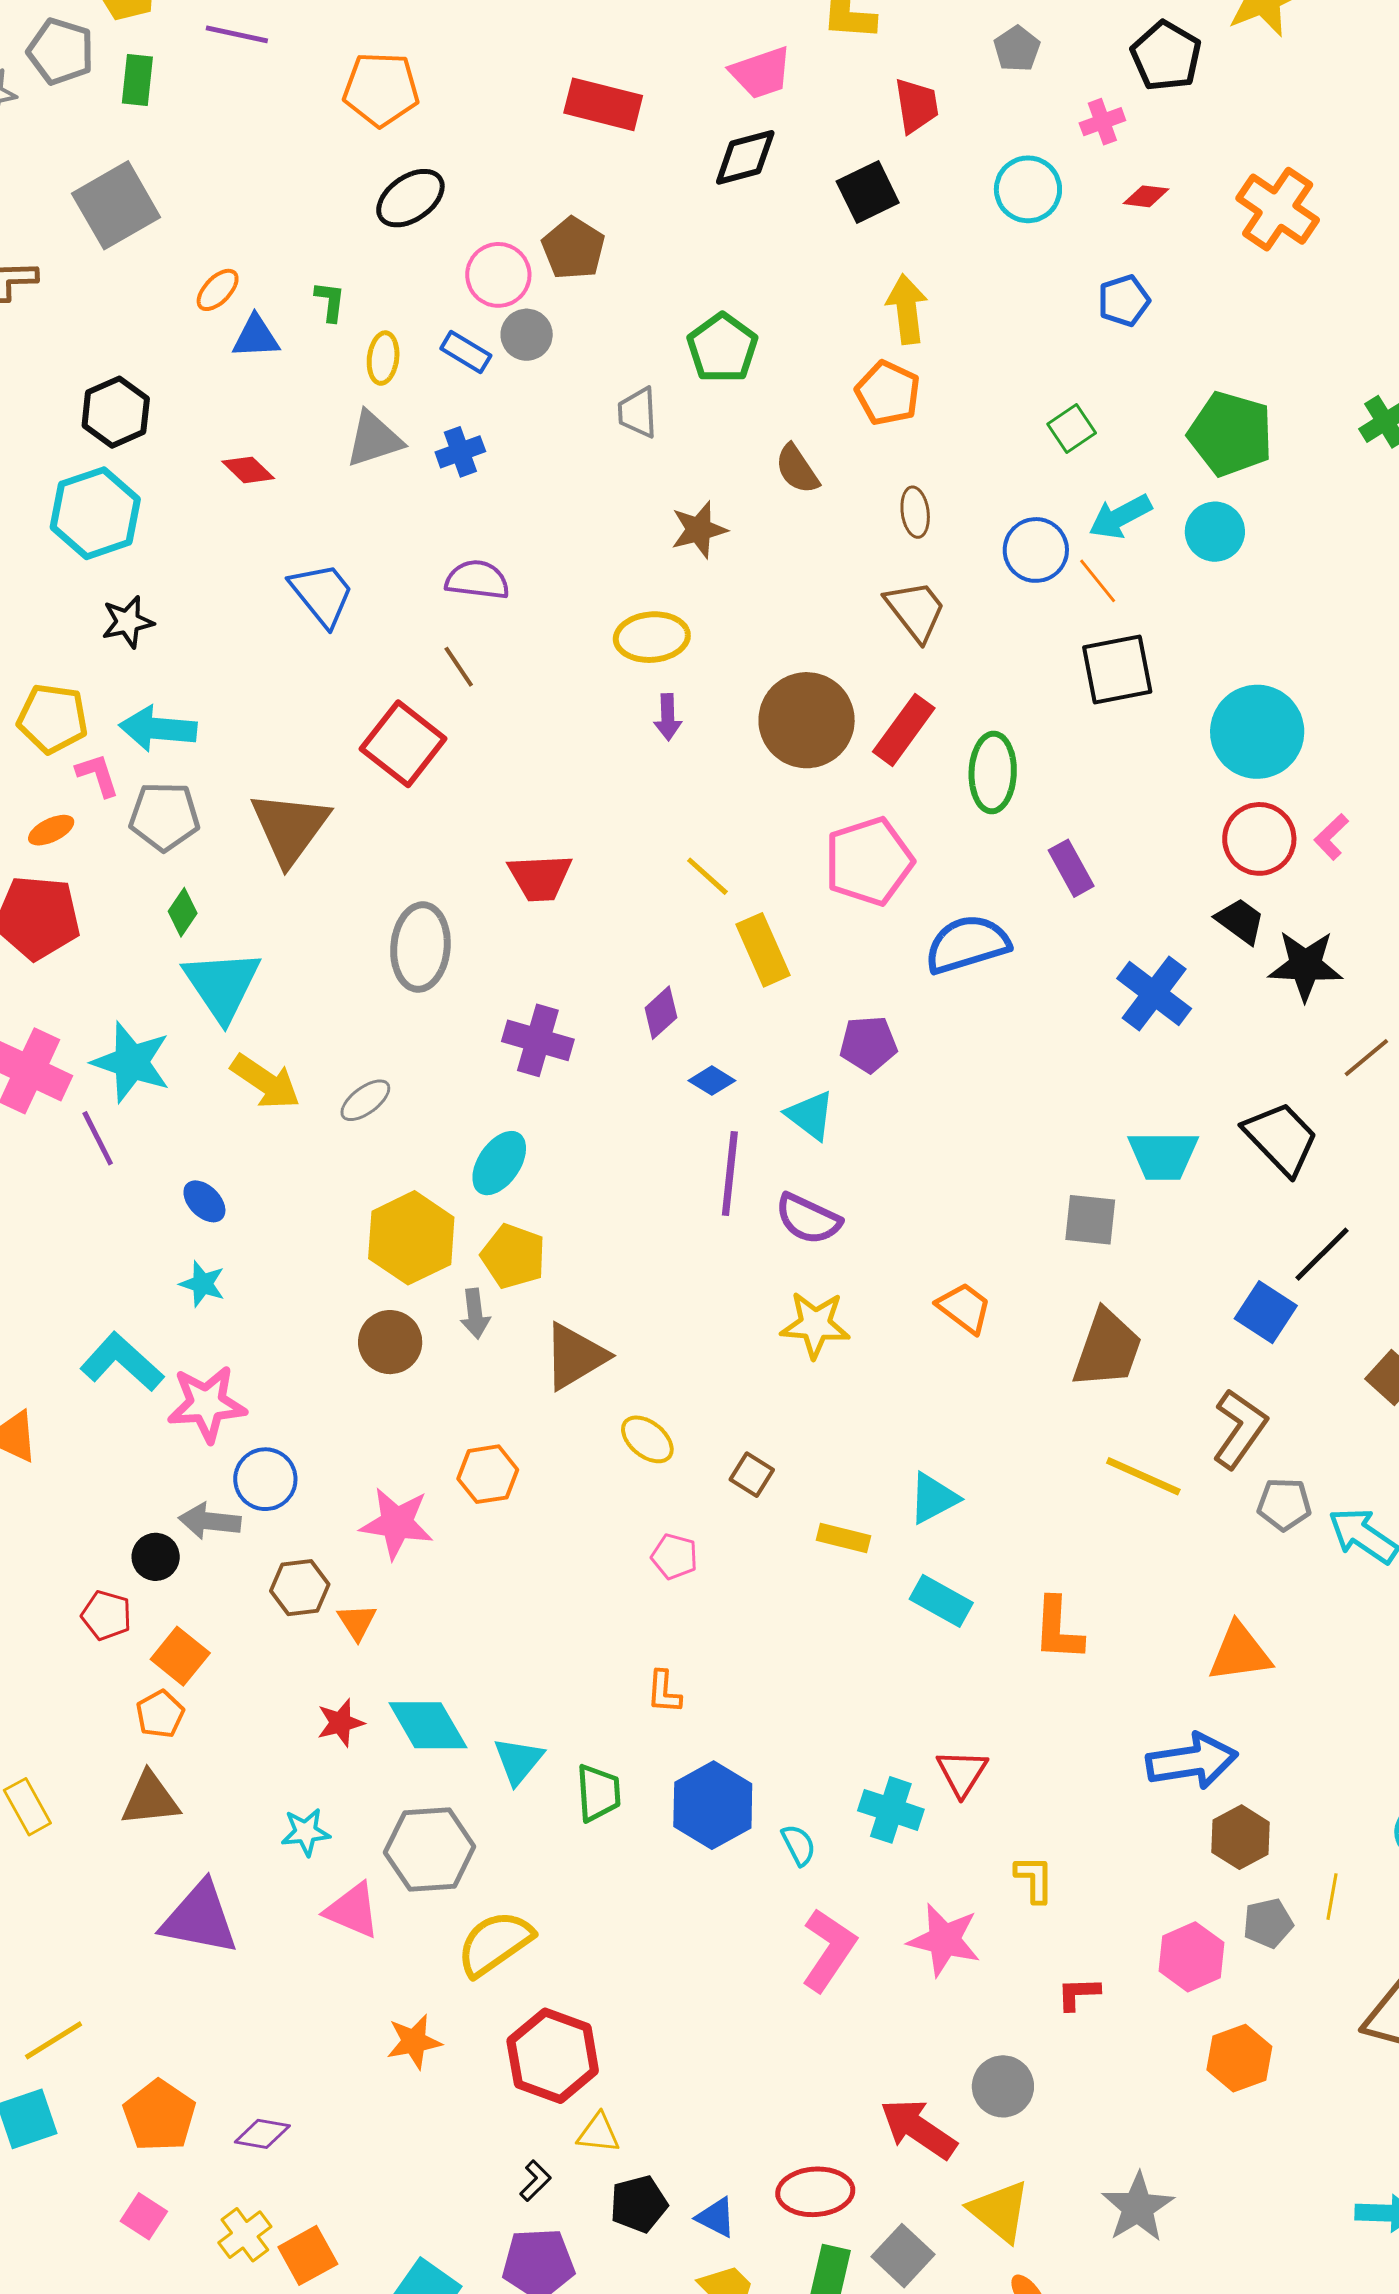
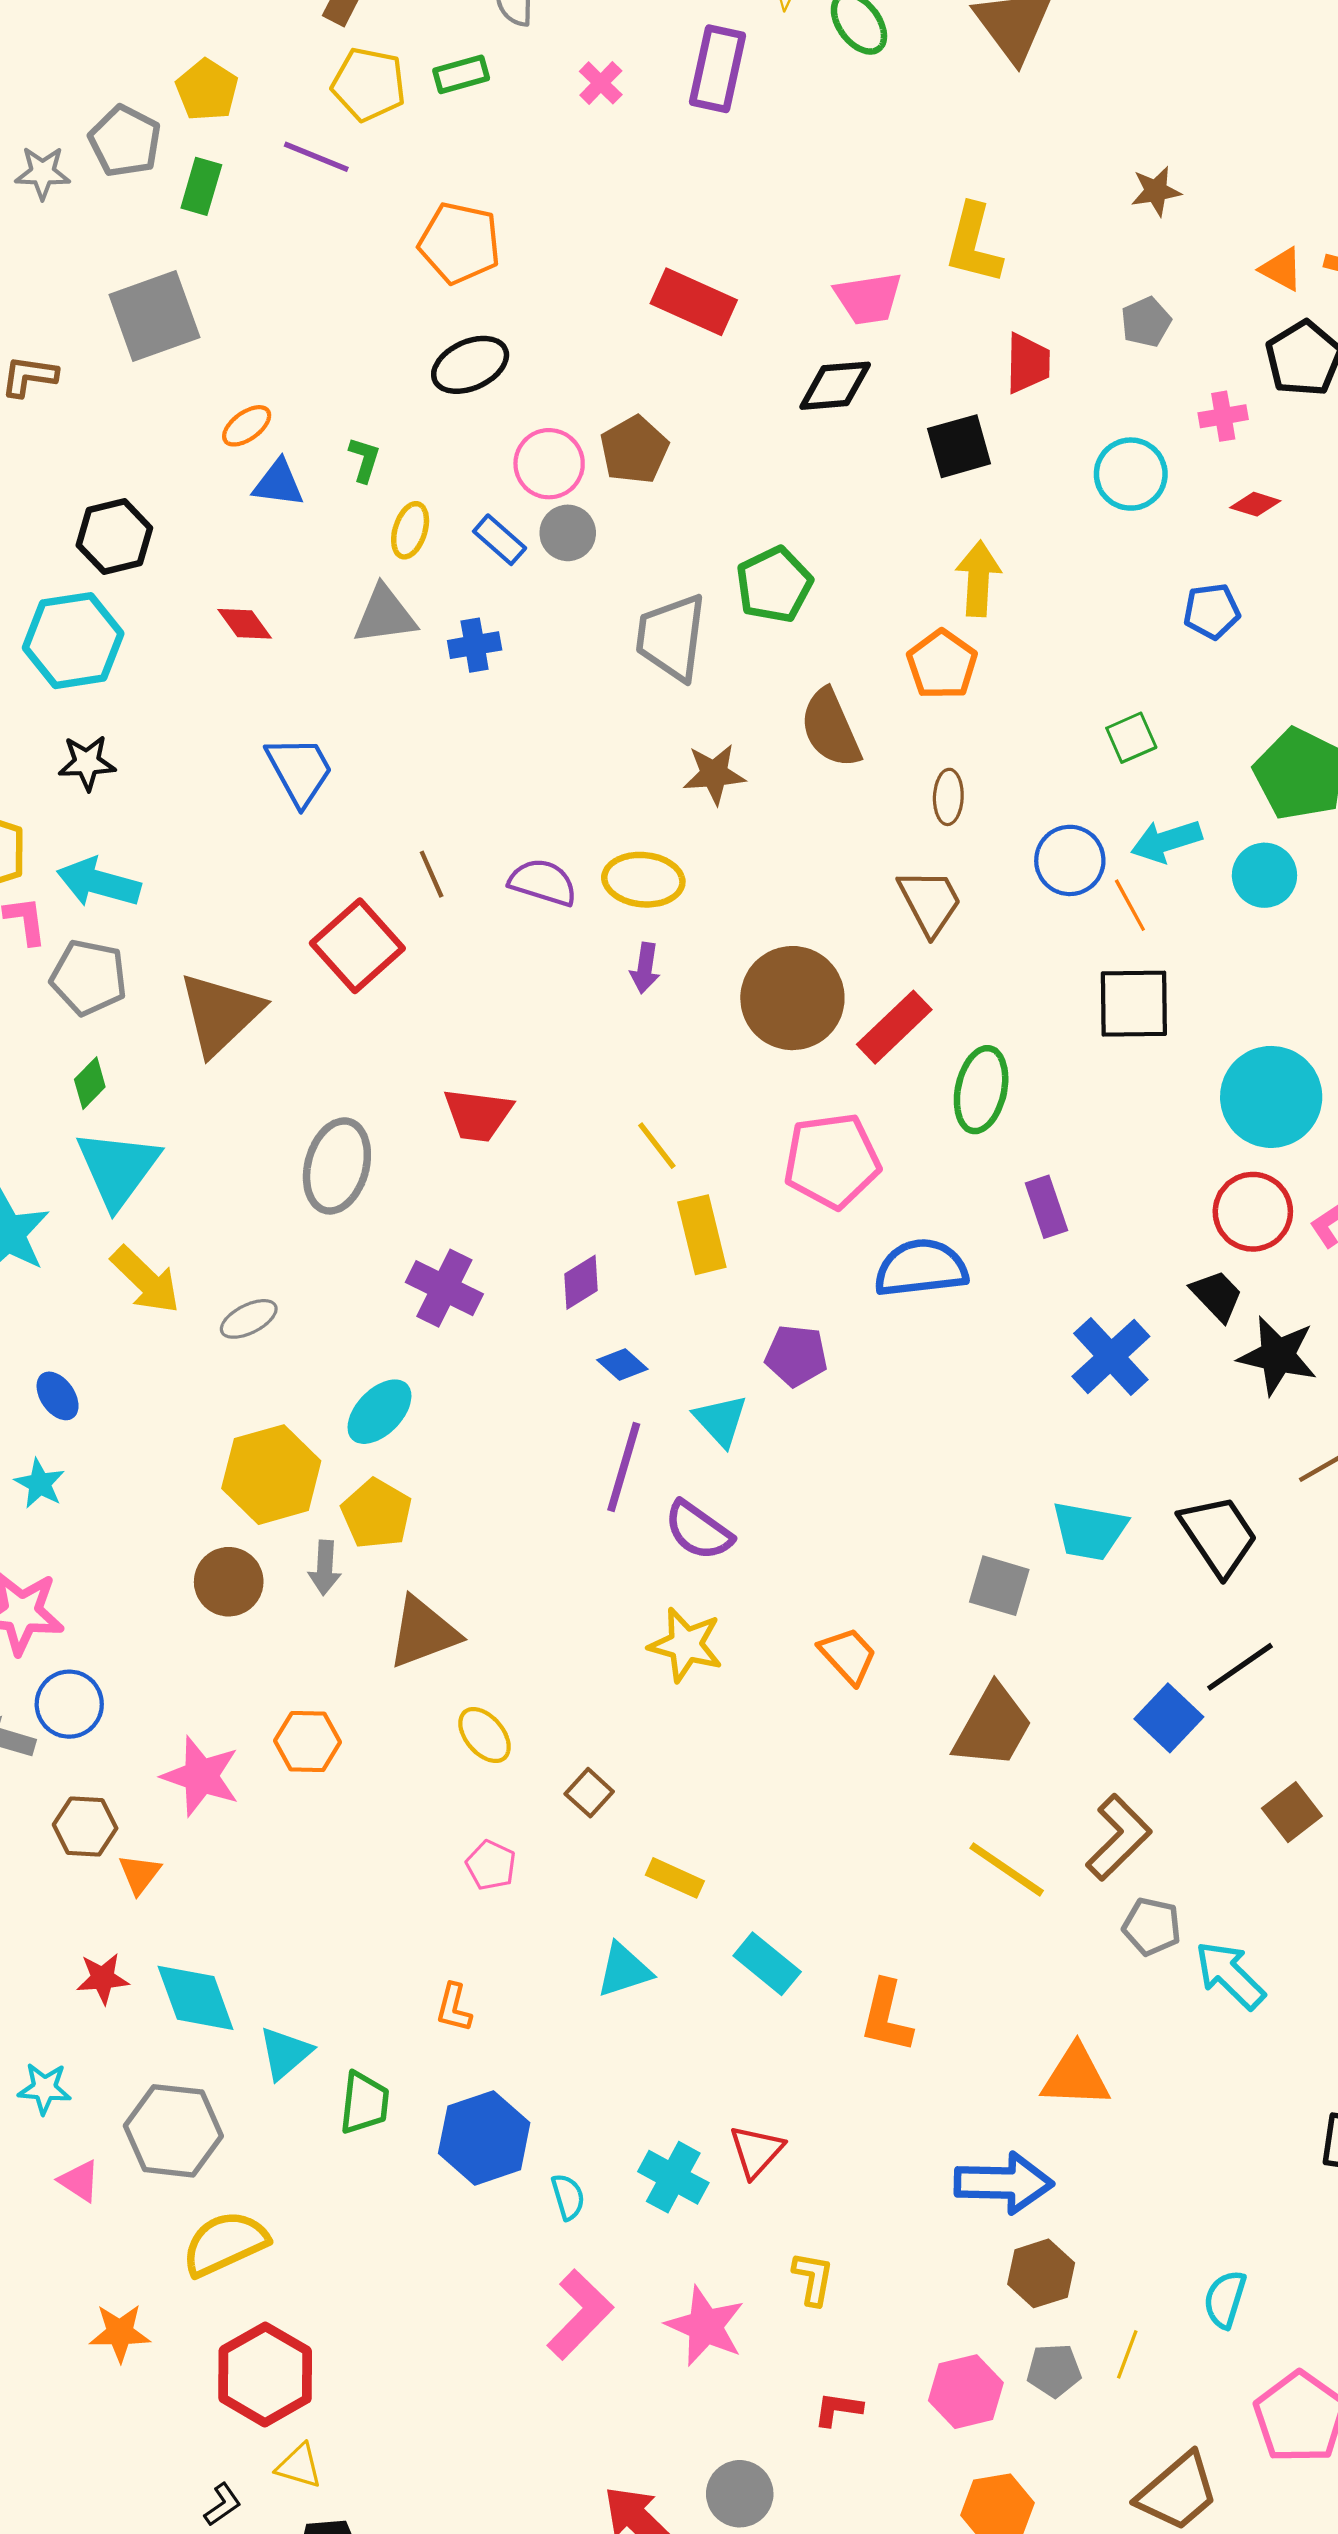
gray trapezoid: (638, 413) -> (671, 637), size x1.6
brown semicircle: (797, 469) -> (831, 728), size x1.4
purple semicircle: (477, 580) -> (543, 882), moved
cyan triangle: (933, 1498) -> (624, 1970), moved
pink triangle: (353, 1910) -> (79, 2181), size x0.7

